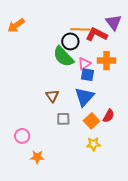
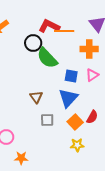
red L-shape: (96, 34) -> (49, 26), moved
black circle: (70, 41) -> (33, 43), moved
orange cross: (107, 61) -> (89, 49), moved
pink triangle: (84, 64) -> (92, 75), moved

